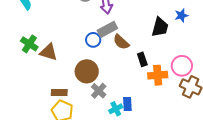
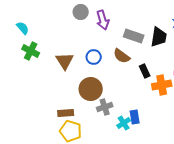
gray rectangle: (107, 29) -> (134, 36), moved, turned 54
green cross: (29, 44) -> (31, 51), moved
brown triangle: (49, 52) -> (65, 61), moved, turned 48
gray cross: (99, 91) -> (105, 107), turned 35

